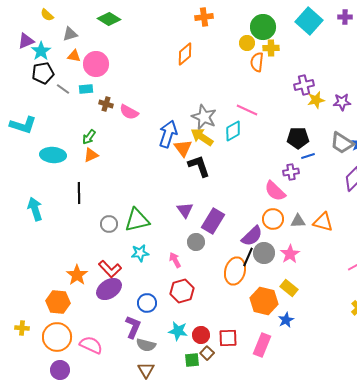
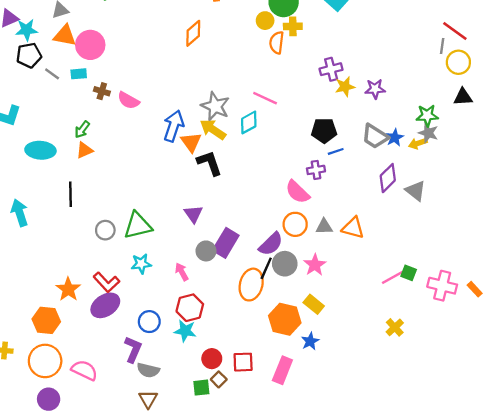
cyan star: (41, 51) -> (27, 30), turned 30
orange triangle: (74, 56) -> (65, 36), size x1.5
purple rectangle: (213, 221) -> (226, 243), moved
cyan star: (178, 331) -> (185, 331), moved

